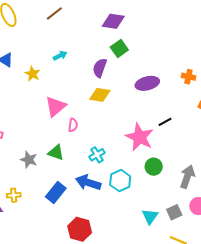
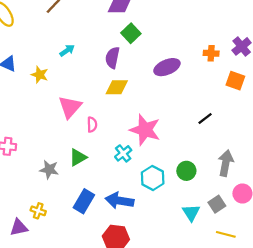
black line: (165, 122) -> (205, 119), moved
pink star: (140, 137) -> (145, 130), moved
green triangle: (56, 153) -> (78, 157), turned -42
green circle: (154, 167) -> (186, 171), moved
blue arrow: (88, 183) -> (120, 201), moved
yellow cross: (14, 195) -> (38, 211), turned 32

